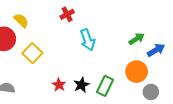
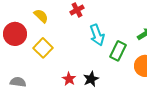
yellow semicircle: (21, 20) -> (41, 16), moved
green rectangle: (105, 86) -> (118, 51), moved

